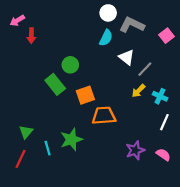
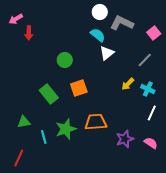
cyan semicircle: (106, 38) -> (98, 35), turned -77
white triangle: (127, 57) -> (107, 53), moved, turned 42
gray line: (145, 69) -> (145, 60), moved
green rectangle: (55, 84) -> (49, 94), moved
orange trapezoid: (104, 116) -> (96, 122), moved
green triangle: (26, 132) -> (24, 122), turned 40
red line: (21, 159) -> (19, 158), moved

